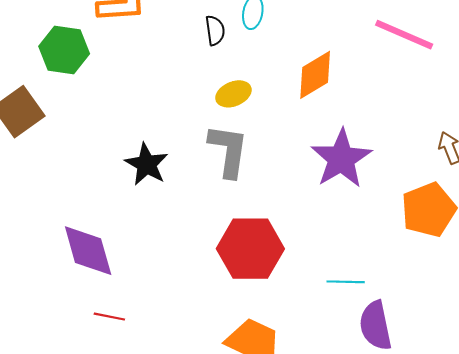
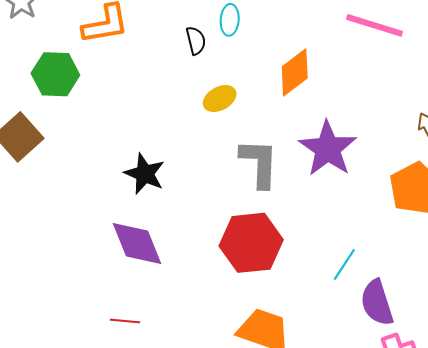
gray L-shape: (228, 151) -> (259, 163), moved
purple diamond: (88, 251) -> (137, 243), moved
cyan line: (346, 282) -> (344, 264), turned -52

